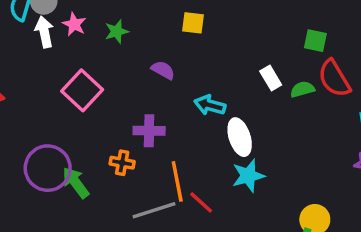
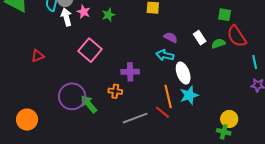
purple semicircle: (163, 70) -> (171, 37), moved
orange line: (177, 181) -> (168, 96), moved

